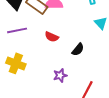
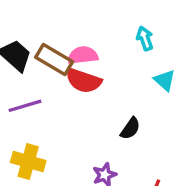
red semicircle: (52, 37) -> (83, 81), moved, size x1.5

